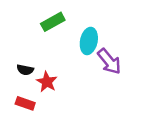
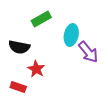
black semicircle: (25, 70) -> (19, 47), moved, size x1.5

